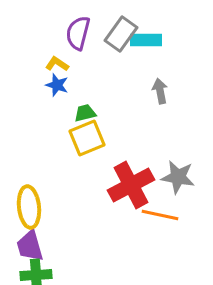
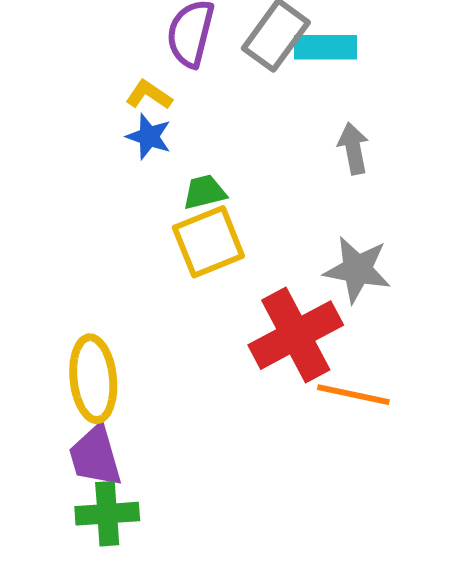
gray star: (178, 177) -> (357, 270), moved

